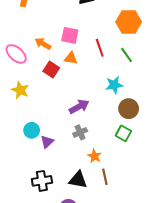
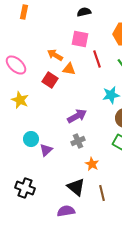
pink square: (70, 35) -> (80, 39), moved
orange arrow: (43, 44) -> (55, 55), moved
brown line: (105, 177) -> (102, 193), moved
black triangle: (78, 180) -> (76, 187), turned 30
black cross: (42, 181) -> (25, 188), moved, turned 30

